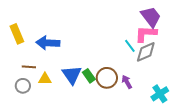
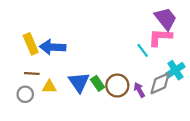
yellow rectangle: (17, 34) -> (31, 44), moved
gray diamond: (146, 52) -> (160, 83), moved
cyan cross: (160, 94) -> (175, 70), moved

